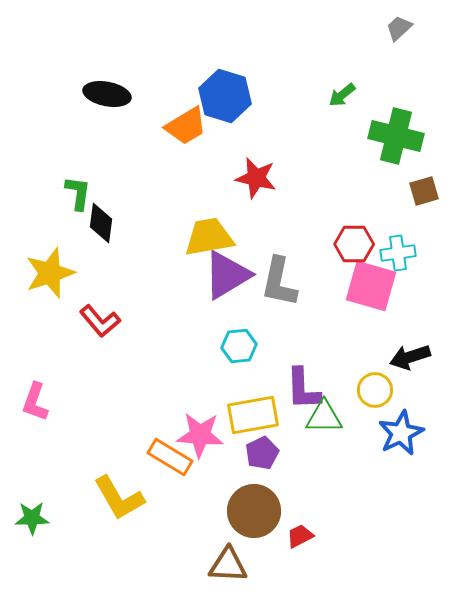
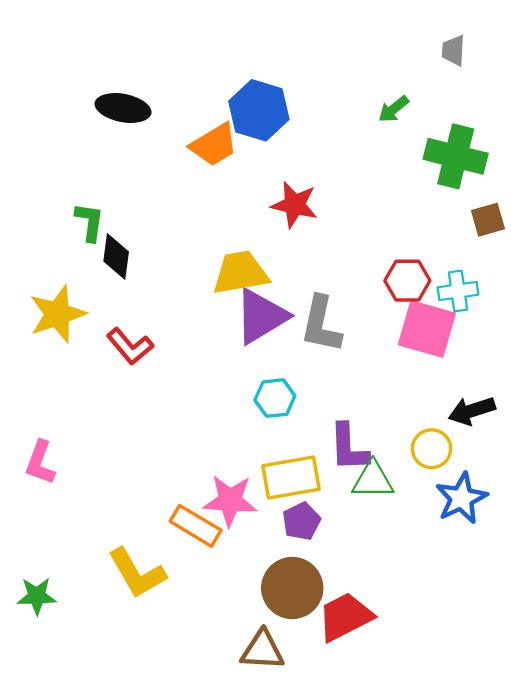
gray trapezoid: (399, 28) -> (453, 50), moved, turned -44
red L-shape: (100, 321) -> (130, 346), moved
red trapezoid: (300, 536) -> (345, 617), size x1.8

